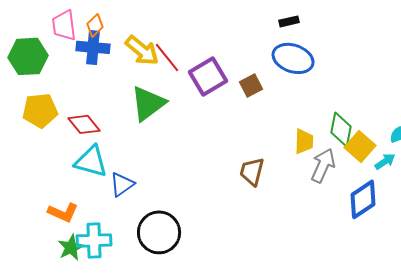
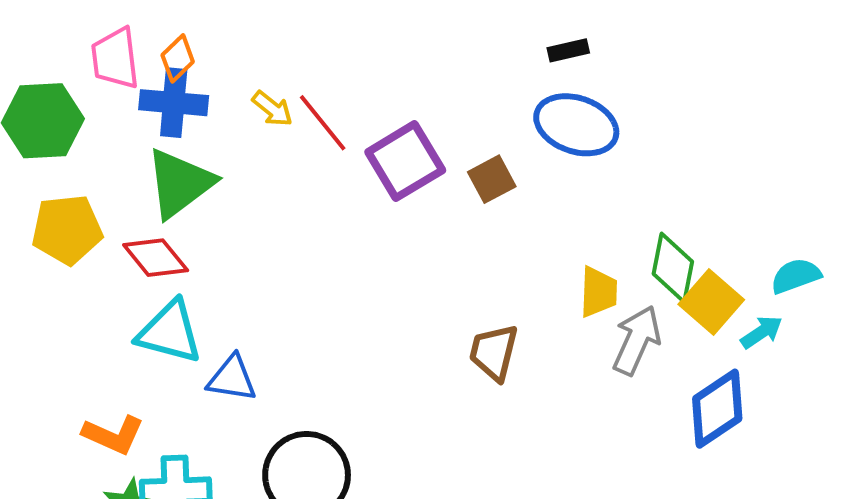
yellow arrow: (142, 50) -> (272, 109), size x0.6
green triangle: (148, 103) -> (180, 183), moved
blue triangle: (122, 184) -> (232, 378), turned 44

